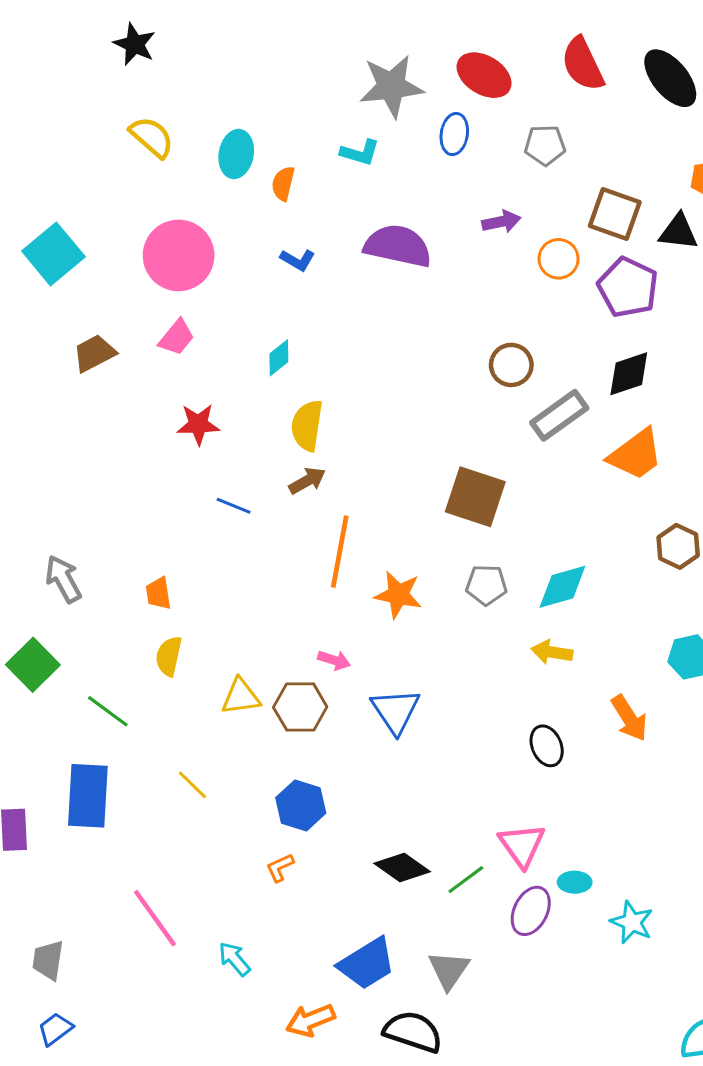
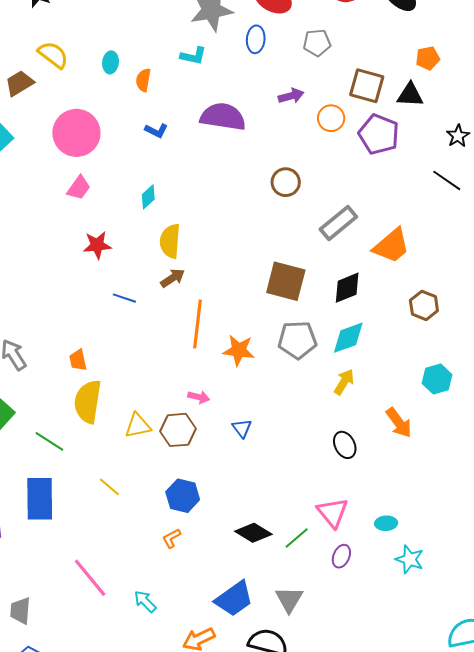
cyan ellipse: (236, 154) -> (111, 62), size x0.7
brown trapezoid: (94, 353) -> (19, 83), moved
brown circle: (511, 365) -> (286, 182), moved
black diamond: (629, 374) -> (347, 288), moved
gray pentagon: (486, 585) -> (297, 340), size x1.4
yellow arrow: (552, 652) -> (344, 382), turned 116
yellow semicircle: (169, 656) -> (88, 402), size x1.6
blue triangle: (395, 711) -> (242, 428), size x0.6
cyan ellipse: (575, 882) -> (386, 523), moved
purple ellipse: (531, 911) -> (341, 556), size x0.7

